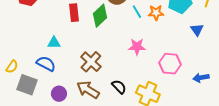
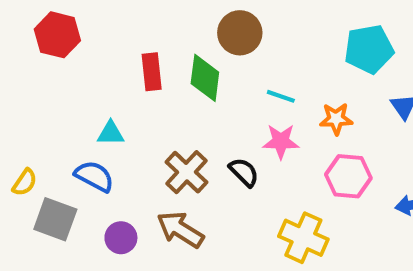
cyan line: (137, 12) -> (281, 96), moved, turned -40
orange star: (156, 13) -> (336, 119), moved
green diamond: (100, 16) -> (205, 78), turned -40
black semicircle: (119, 87) -> (244, 172), moved

